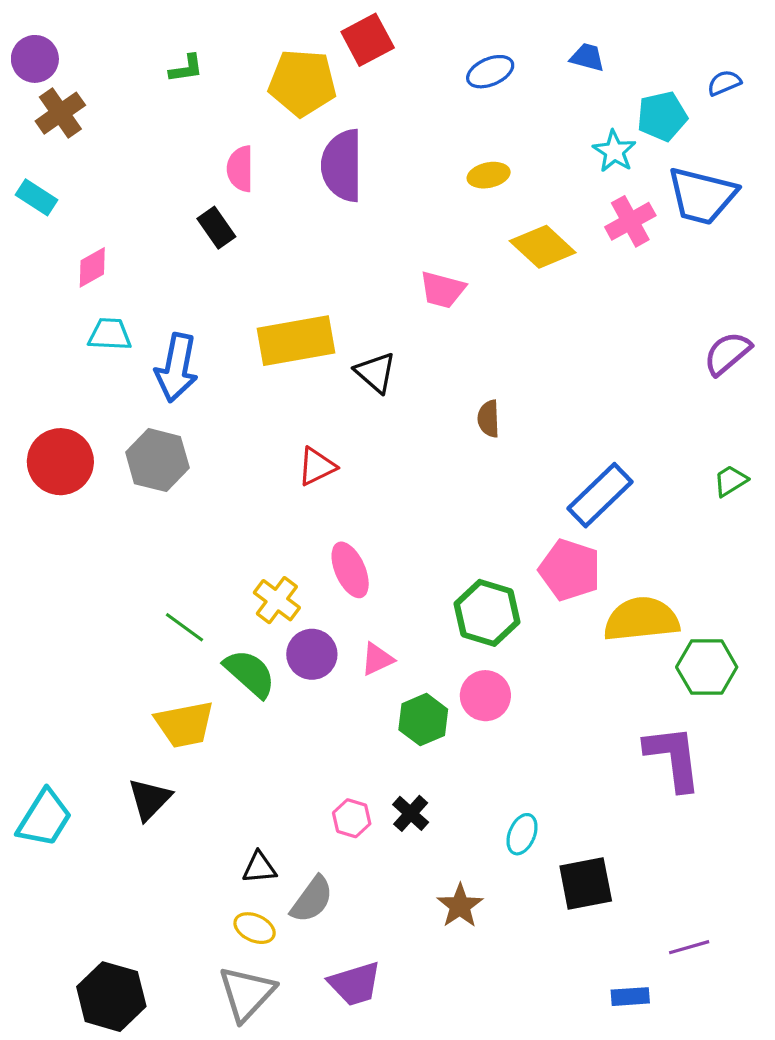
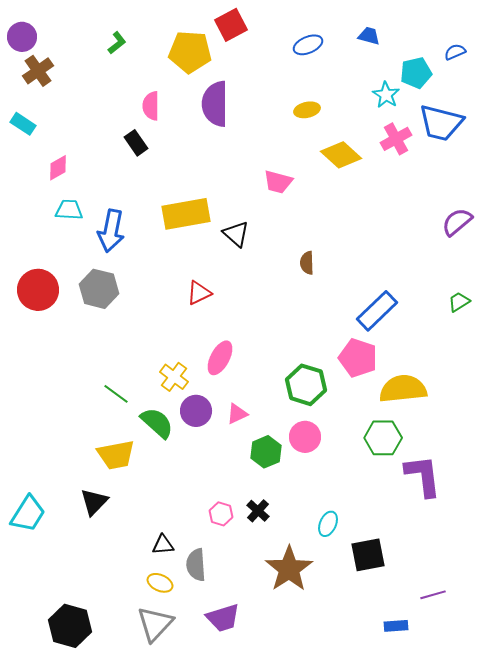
green L-shape: (186, 68) -> (117, 43), turned -30
pink ellipse: (350, 570) -> (220, 358), turned 52
green hexagon: (707, 667) -> (383, 438), moved
gray semicircle: (312, 899) -> (196, 565), turned 140
brown star: (460, 906) -> (289, 569), size x1.6

